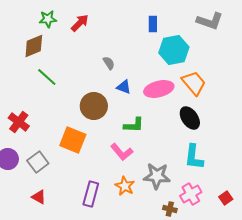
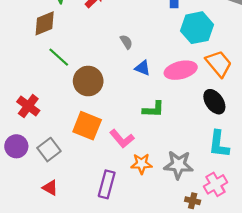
brown circle: (94, 106) -> (88, 81), moved
pink L-shape: (122, 152) -> (122, 139), moved
orange star: (125, 186) -> (141, 164), moved, turned -30

